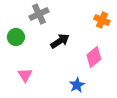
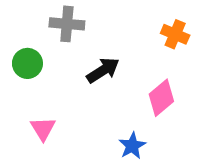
gray cross: (39, 14) -> (67, 24), turned 30

